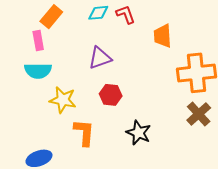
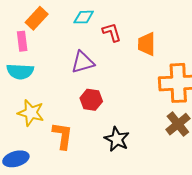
red L-shape: (126, 14) -> (112, 32), moved
yellow star: (63, 100) -> (31, 113), moved

